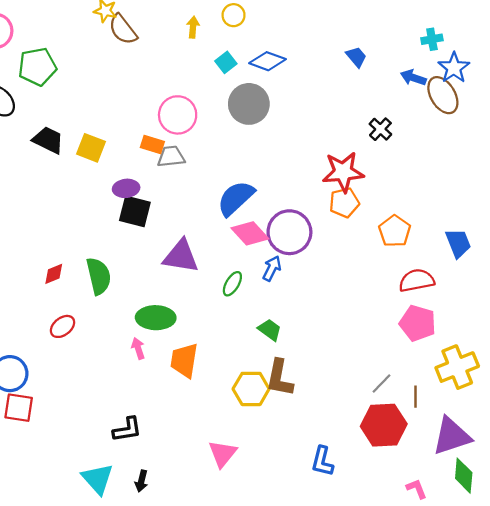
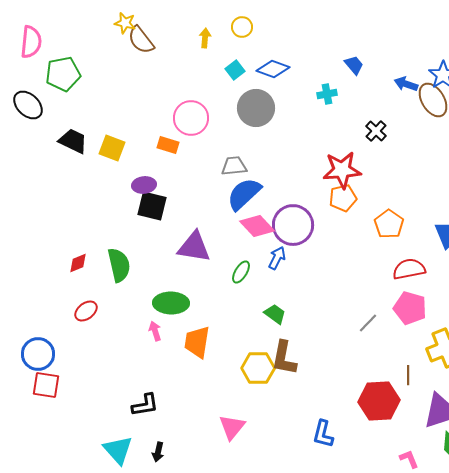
cyan cross: (432, 39) -> (327, 94), moved
gray trapezoid: (171, 157) -> (234, 166), moved
gray line: (381, 383) -> (368, 323), moved

